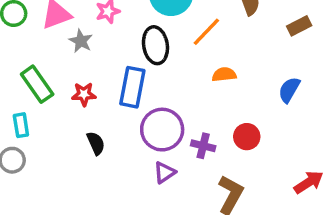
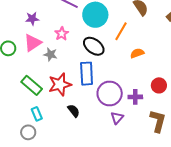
black ellipse: (155, 45) -> (94, 46), turned -30
red star: (84, 94) -> (60, 84), size x1.6
cyan rectangle: (21, 125) -> (37, 114), moved

